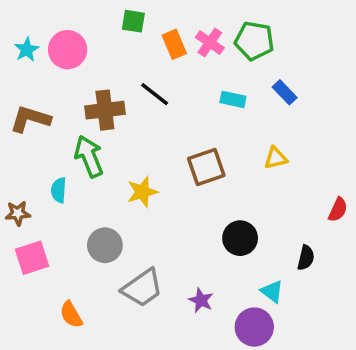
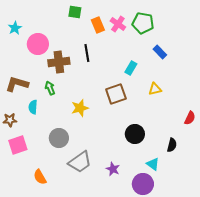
pink circle: (68, 50) -> (38, 44), moved
black line: (155, 94) -> (87, 53), turned 42
cyan rectangle: (233, 99) -> (131, 68), moved, turned -72
brown L-shape: (30, 119) -> (17, 84), moved
green arrow: (89, 156) -> (50, 88), size x0.6

